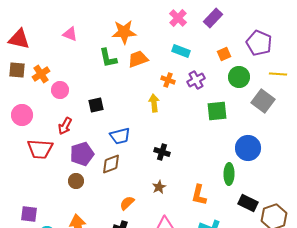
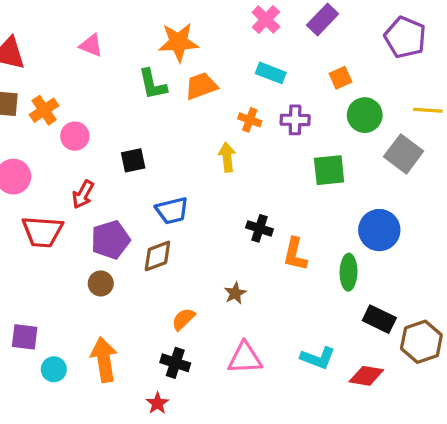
purple pentagon: (259, 43) -> (405, 37), moved
purple cross: (196, 80) -> (295, 120), turned 30
black cross: (162, 152) -> (259, 228), moved
orange L-shape: (199, 195) -> (295, 254), moved

